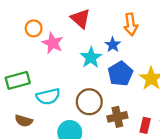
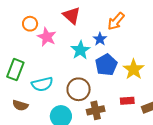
orange arrow: (131, 24) -> (116, 21), turned 48
green rectangle: (18, 80) -> (15, 70), turned -55
brown cross: (117, 117) -> (96, 110), moved
red rectangle: (145, 125) -> (127, 101), moved, turned 72

